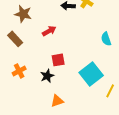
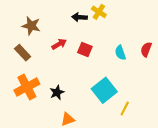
red square: (58, 60) -> (85, 49), moved, turned 32
orange cross: (19, 71) -> (27, 87), size x1.6

